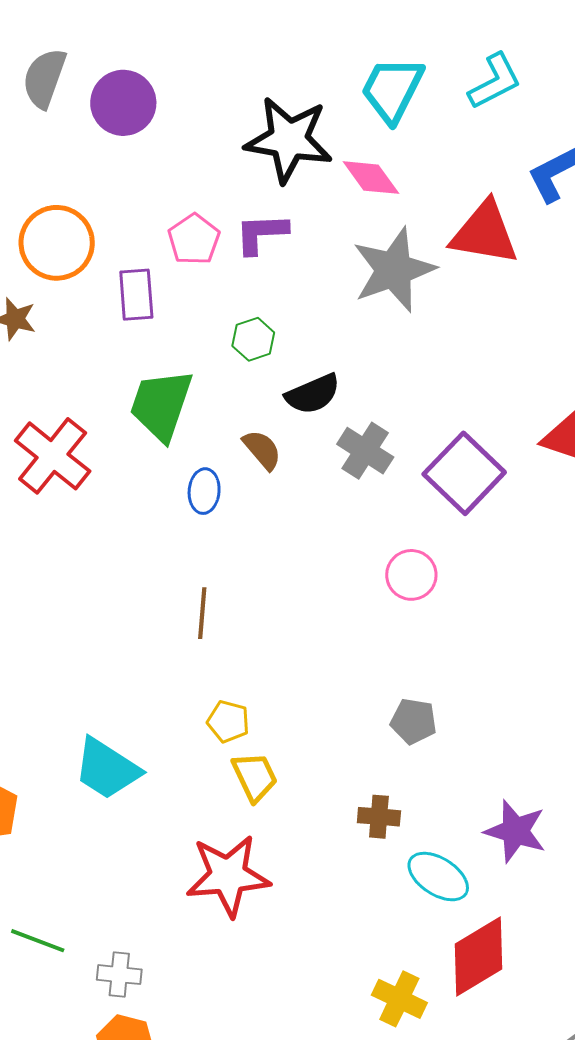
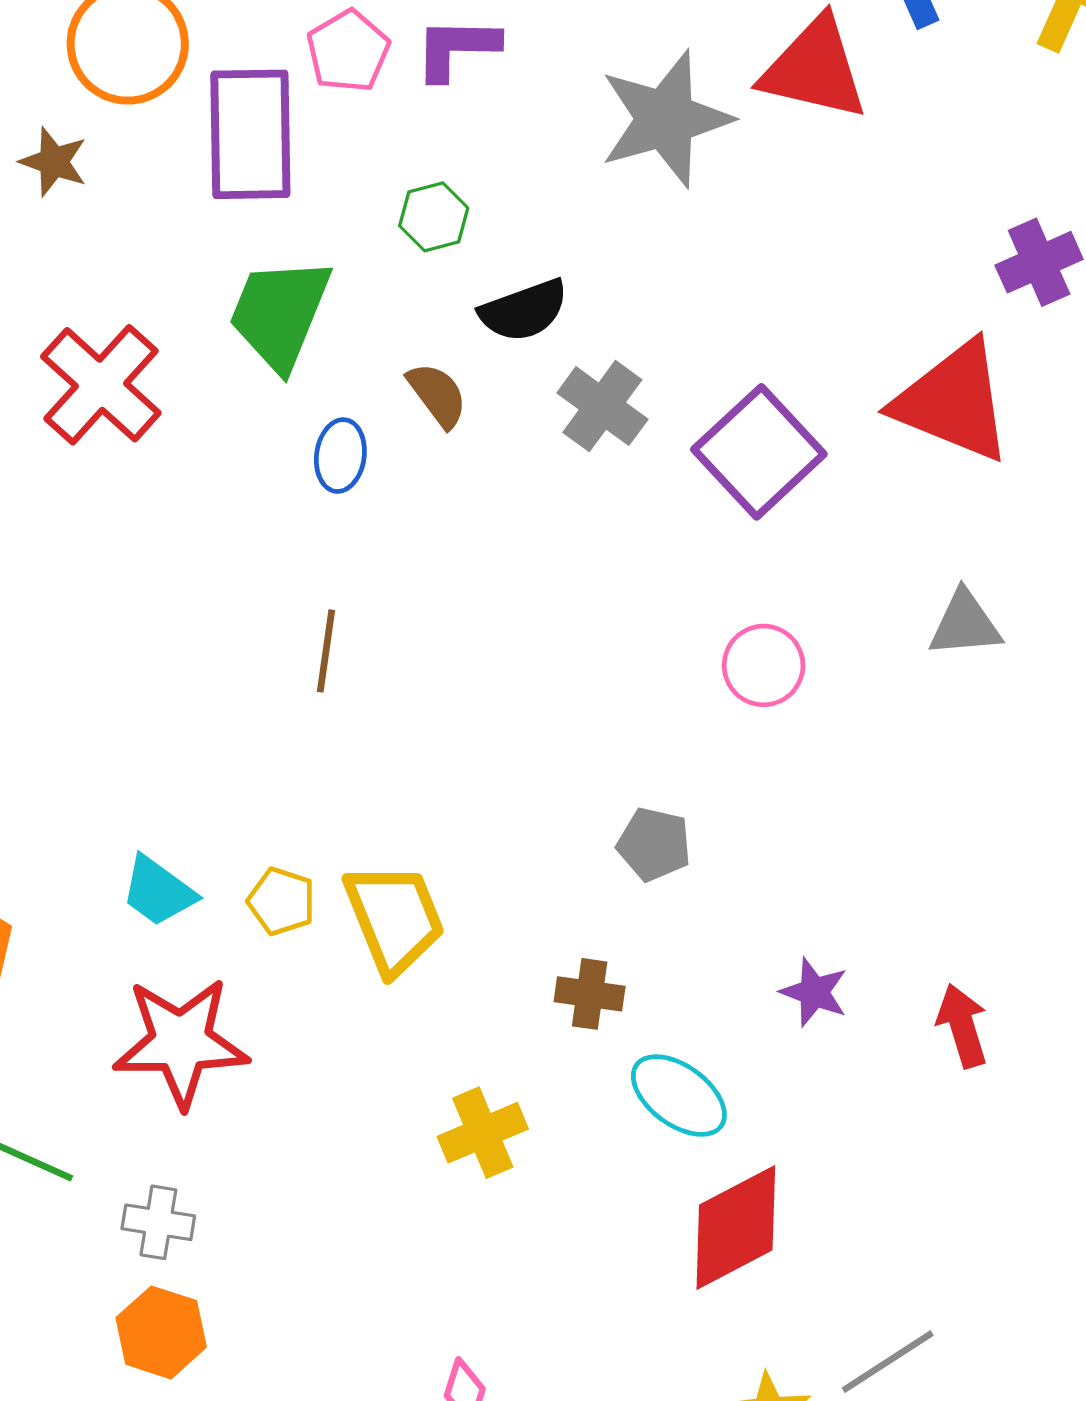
purple rectangle: (136, 295) -> (250, 134), size x1.6
pink circle: (411, 575) -> (764, 665), moved
yellow pentagon: (228, 721) -> (281, 901), moved
cyan trapezoid: (107, 769) -> (158, 891), size x0.7
yellow trapezoid: (255, 777) -> (394, 918), size x1.4
purple star: (515, 831) -> (814, 992), moved, size x0.7
red star: (228, 876) -> (181, 1042), moved
yellow cross: (399, 999) -> (483, 1133), moved, turned 38

